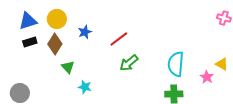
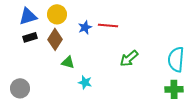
red line: (119, 39) -> (108, 25), moved, turned 42
green triangle: (68, 67) -> (68, 62), turned -32

